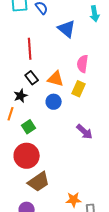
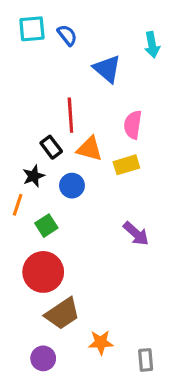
red line: (30, 49) -> (70, 115), moved
yellow rectangle: (79, 89) -> (126, 165), turned 49
blue circle: (54, 102) -> (72, 186), moved
orange star: (74, 200) -> (101, 342), moved

